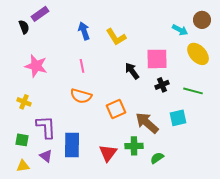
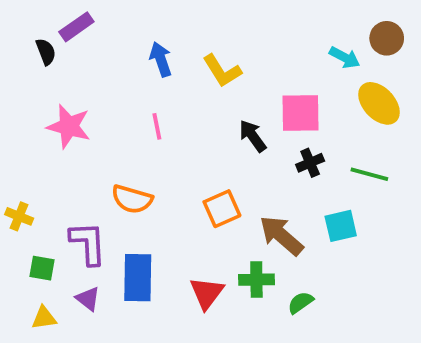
orange semicircle: (81, 96) -> (132, 199), moved
yellow cross: (24, 102) -> (19, 216), moved

